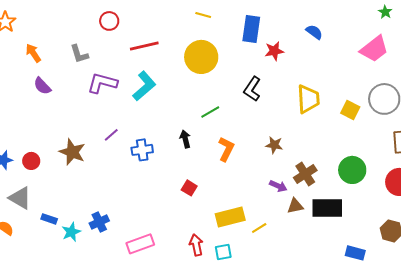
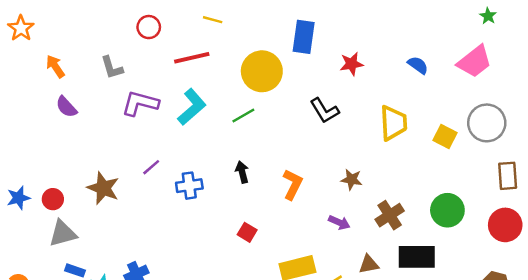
yellow line: (203, 15) -> (213, 20), moved
blue rectangle: (251, 29) -> (304, 37), moved
blue semicircle: (314, 32) -> (418, 65), moved
black L-shape: (252, 89) -> (325, 111), turned -65
green line: (210, 112) -> (243, 116), moved
purple arrow: (278, 186) -> (339, 222), moved
gray triangle: (20, 198) -> (63, 234), moved, turned -45
brown triangle: (295, 206) -> (369, 264), moved

